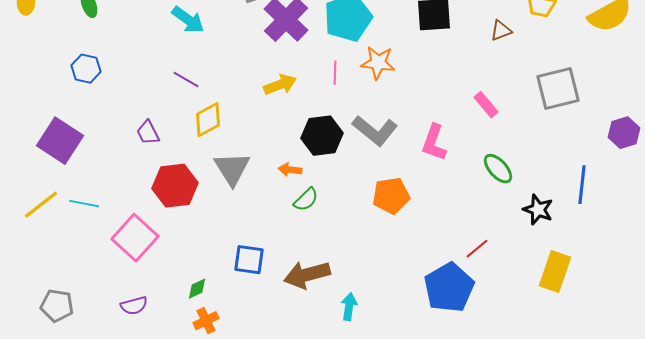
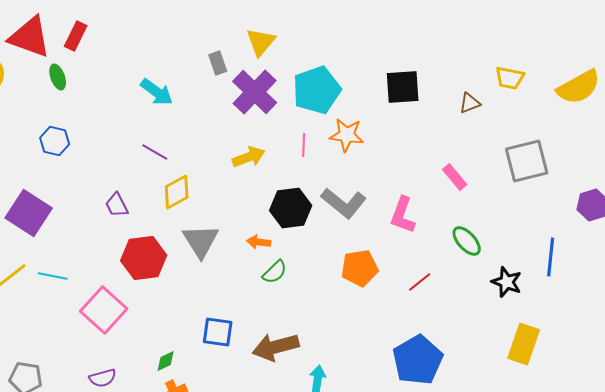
red line: (477, 249) -> (420, 282), moved

